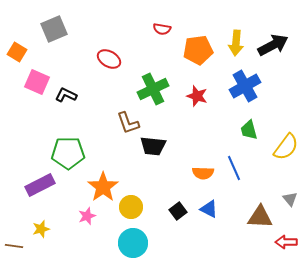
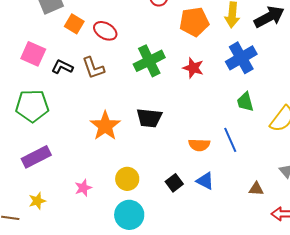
orange square: (17, 52) -> (74, 24), moved
brown L-shape: (128, 123) -> (93, 68), moved
green pentagon: (68, 153) -> (32, 106), moved
orange star: (103, 187) -> (105, 126), moved
brown triangle: (260, 217) -> (256, 189), size x0.6

